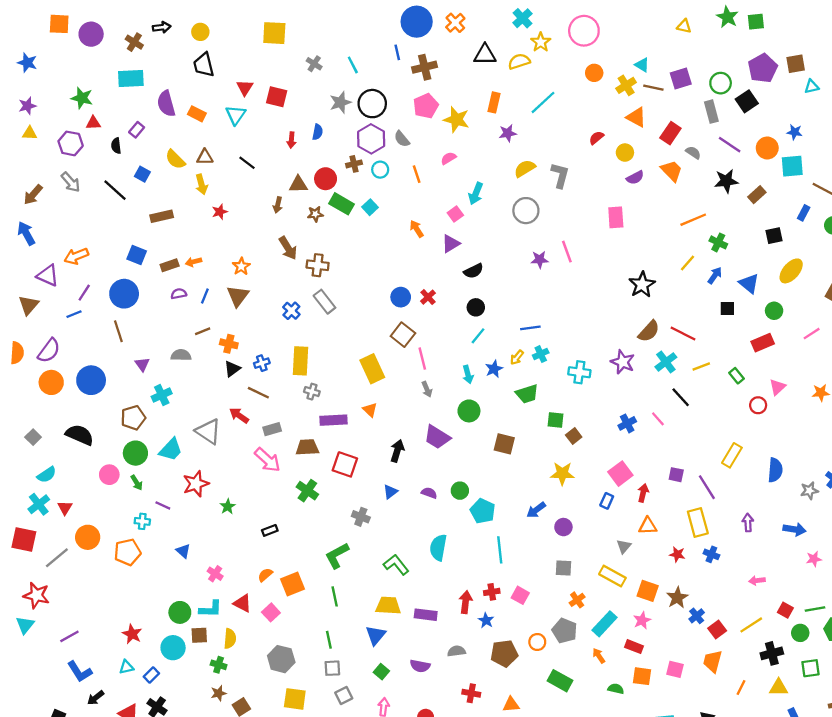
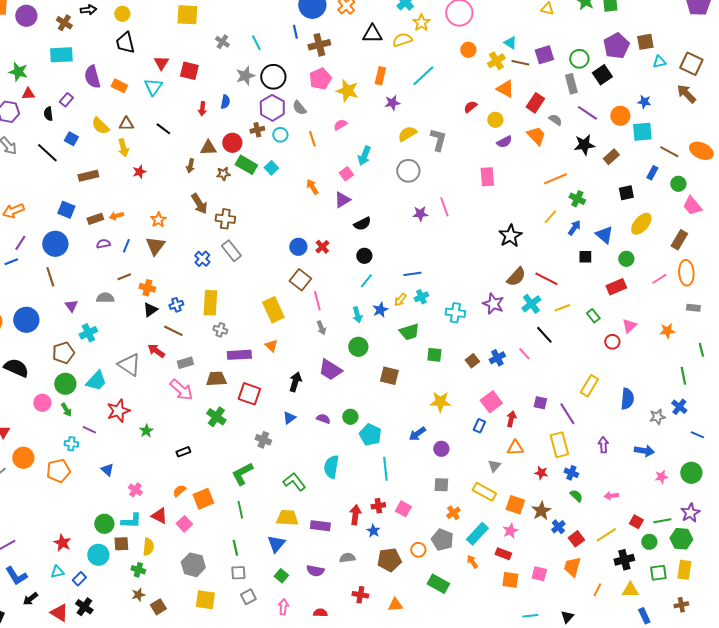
brown square: (574, 436) -> (472, 361), moved
green semicircle: (616, 689) -> (576, 496), moved, turned 32

